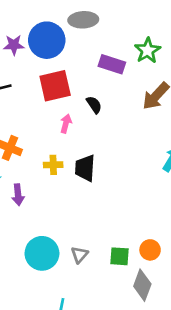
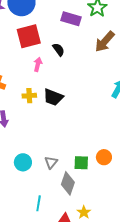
black trapezoid: (85, 168) -> (53, 97), turned -70
cyan circle: (42, 253) -> (23, 162), size x0.7
gray diamond: (142, 285) -> (68, 183), moved

